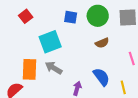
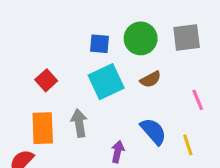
red square: (26, 16) -> (46, 80), moved
cyan square: (50, 42) -> (106, 82), moved
gray arrow: (54, 68) -> (79, 123), turned 54

